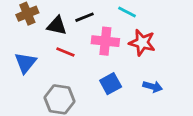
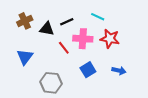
red line: (65, 52) -> (64, 48), moved, turned 32

